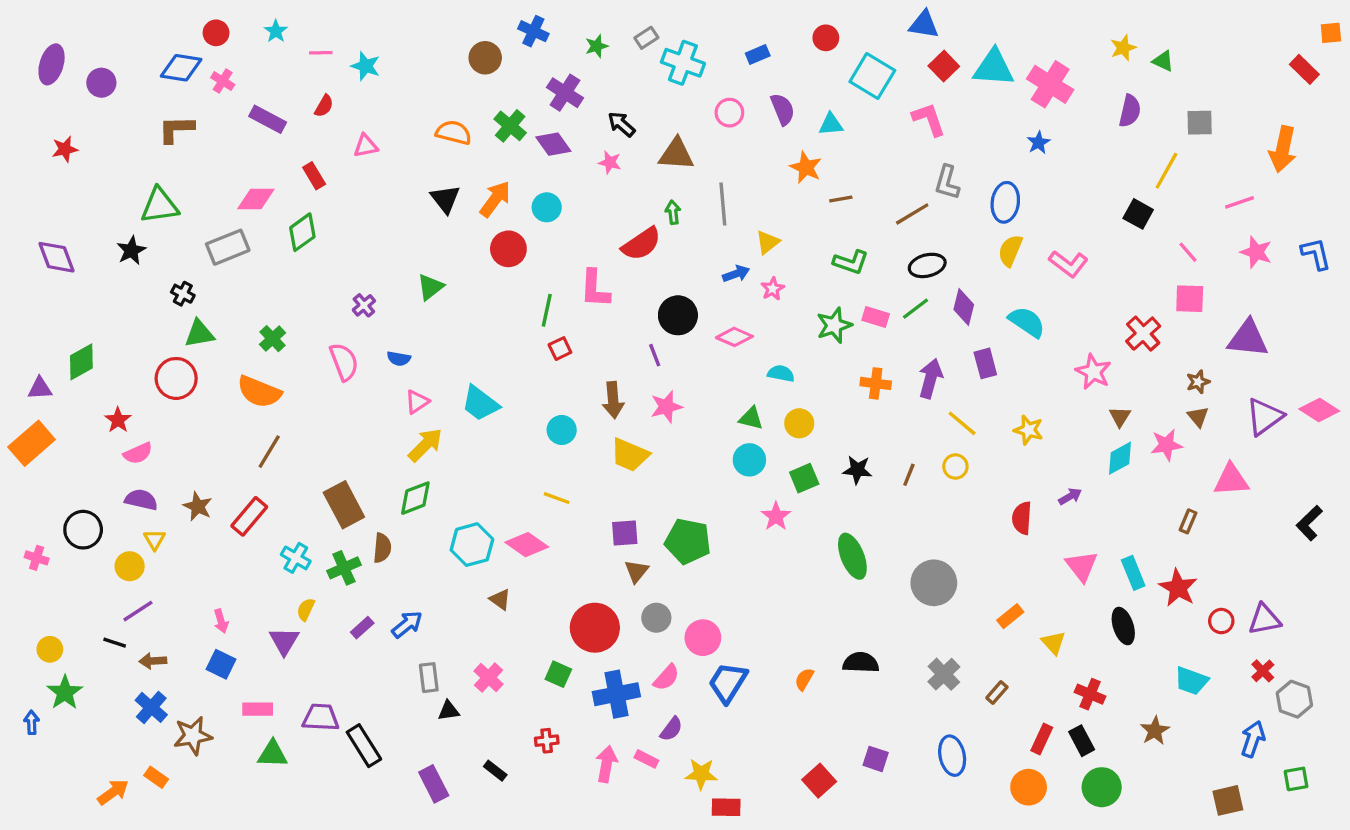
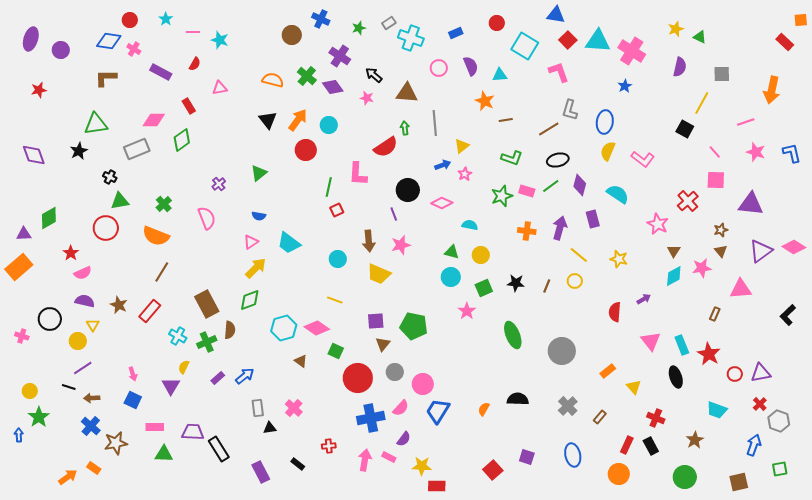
blue semicircle: (399, 359) -> (259, 216), moved
green square: (558, 674) -> (336, 351), moved
green circle: (1102, 787) -> (685, 477), moved

